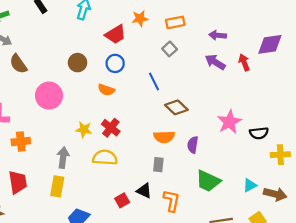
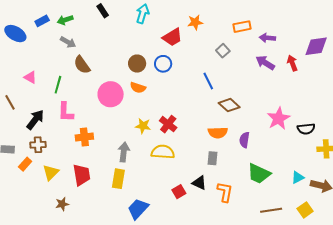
orange rectangle: (175, 22) -> (242, 27), moved
blue circle: (115, 63) -> (163, 64), moved
orange semicircle: (106, 90) -> (138, 88), moved

